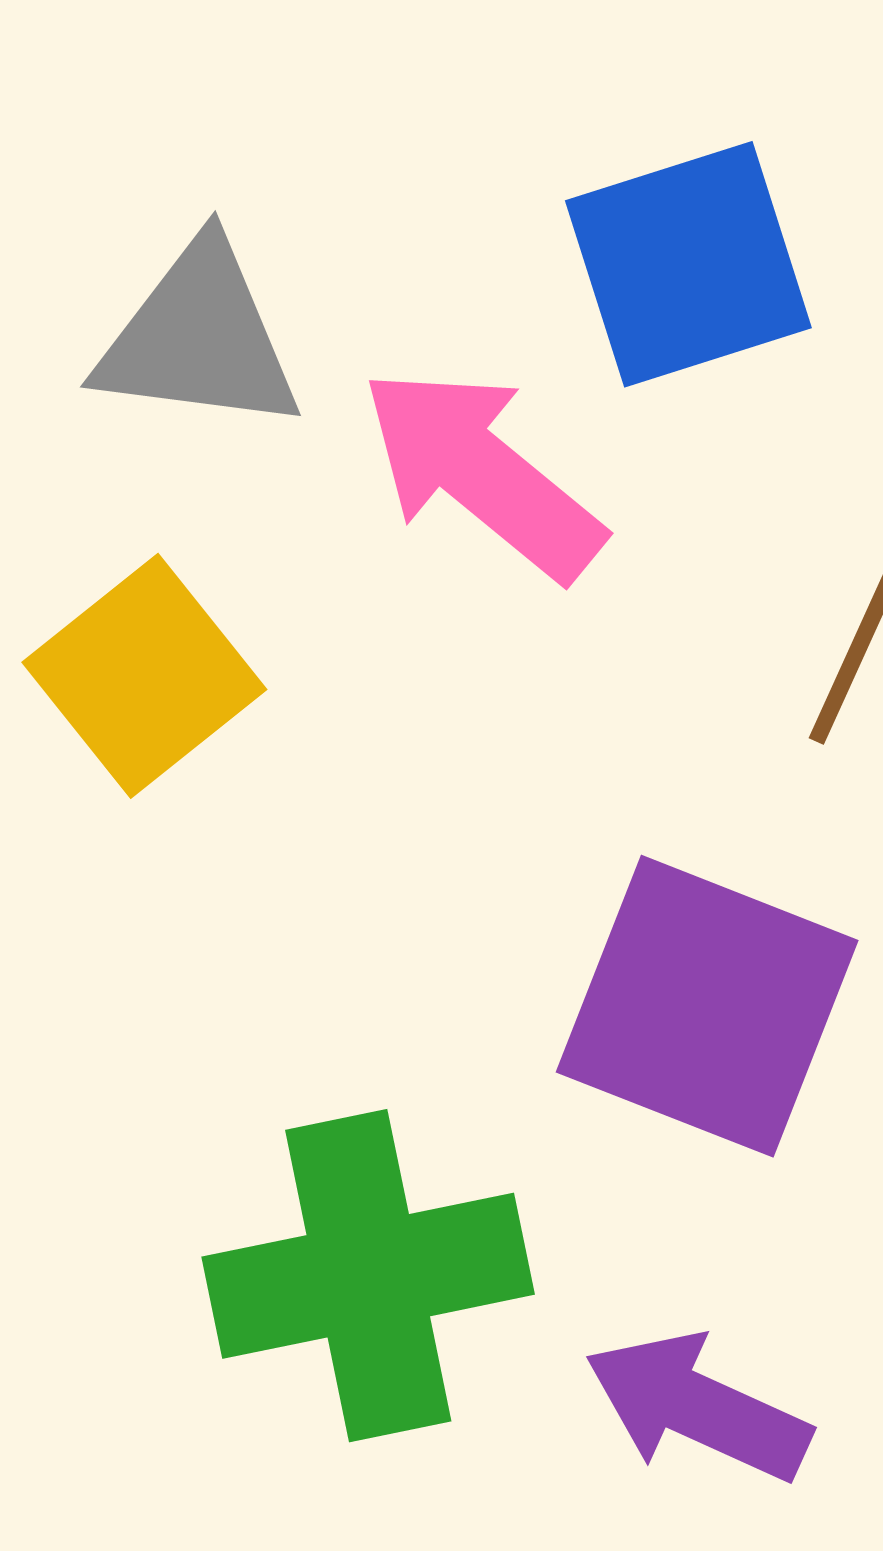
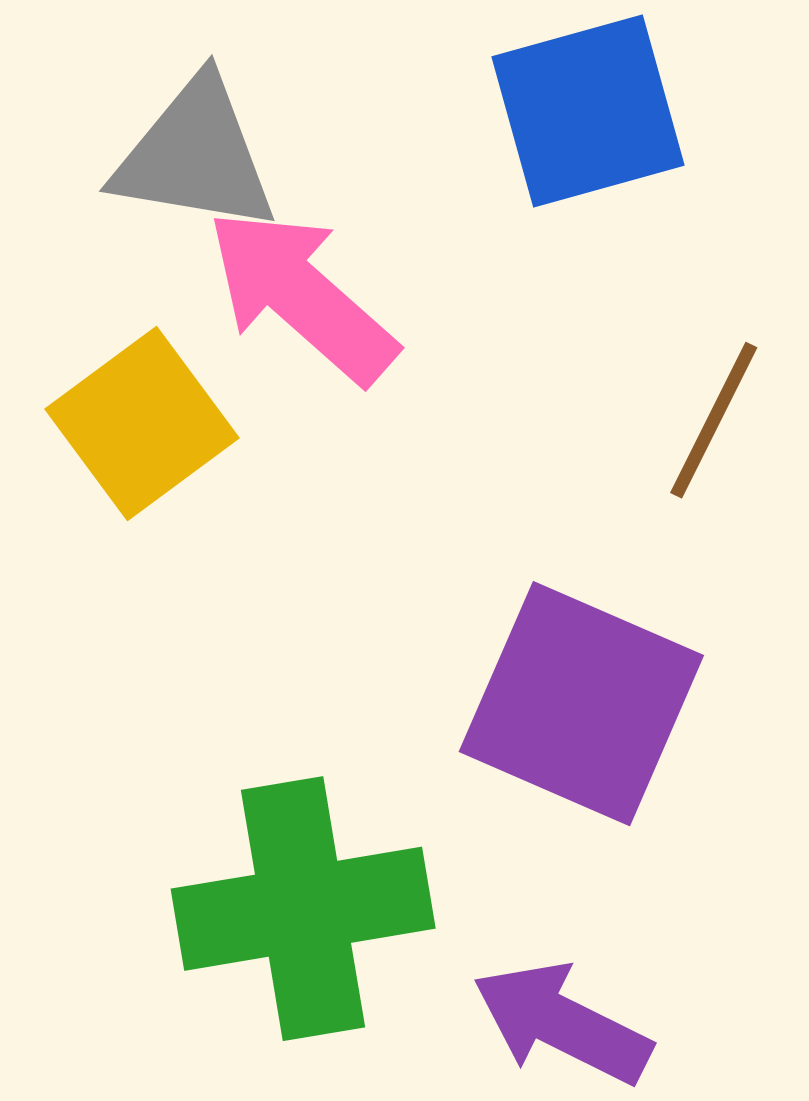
pink arrow: (482, 473) -> (302, 296), moved

